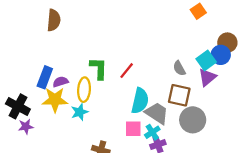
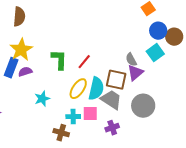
blue circle: (221, 55) -> (158, 31), moved
purple triangle: (207, 77) -> (135, 73), moved
yellow ellipse: (84, 90) -> (78, 89), moved, turned 30
brown square: (179, 95) -> (116, 80), moved
yellow star: (55, 100) -> (21, 50), moved, turned -30
cyan cross: (152, 132) -> (73, 117), moved, turned 32

